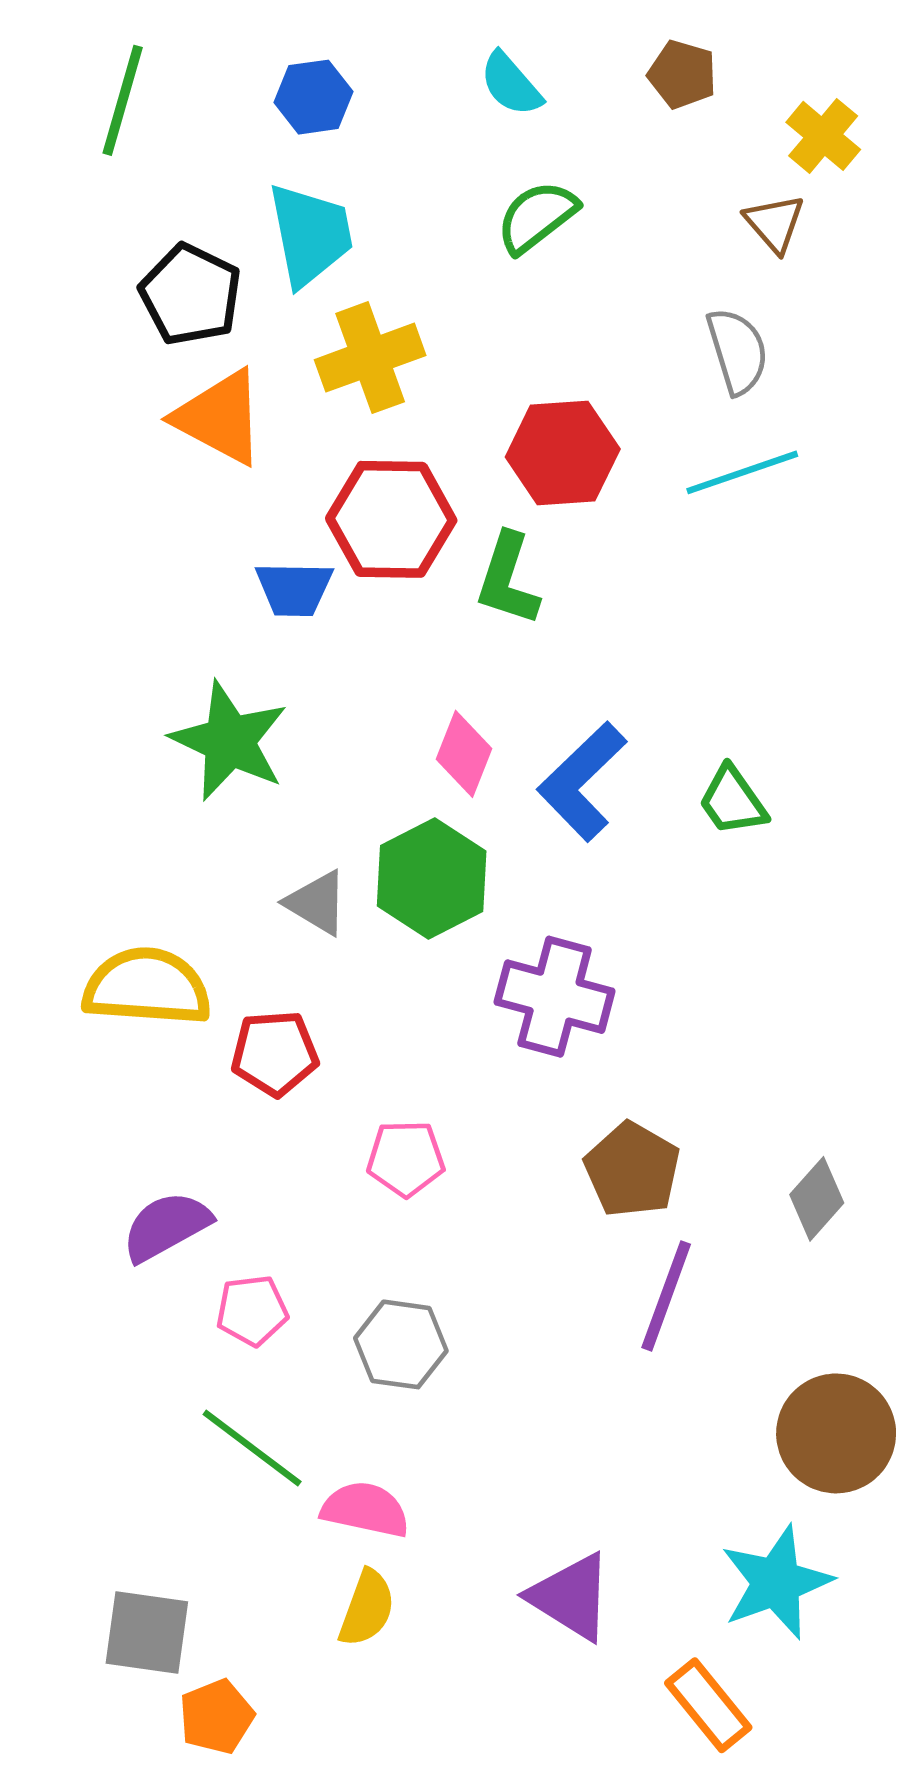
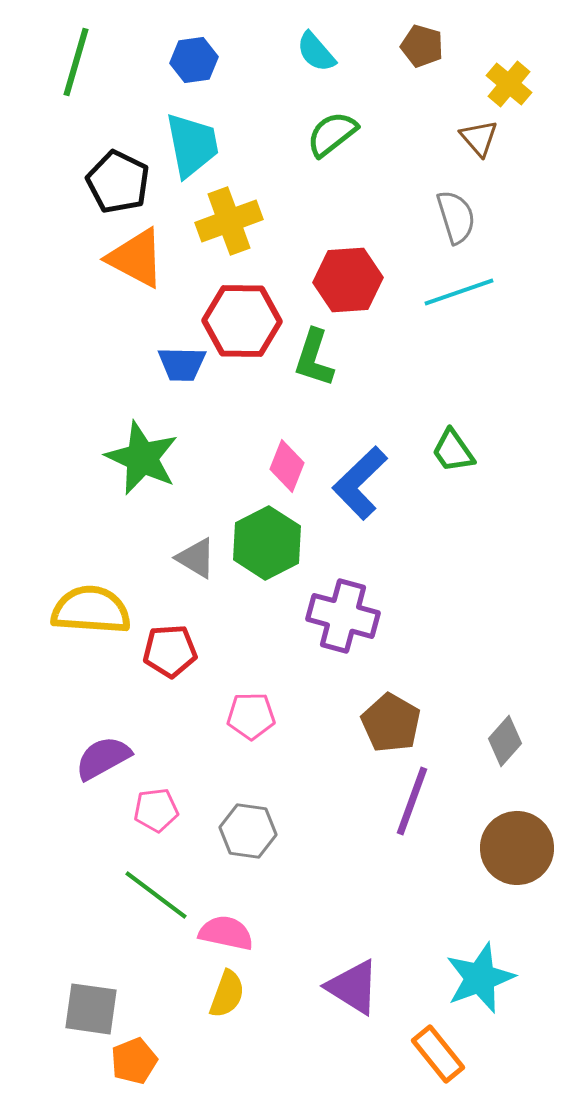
green trapezoid: (733, 801) -> (453, 451), moved
brown circle: (836, 1433) -> (517, 848), moved

